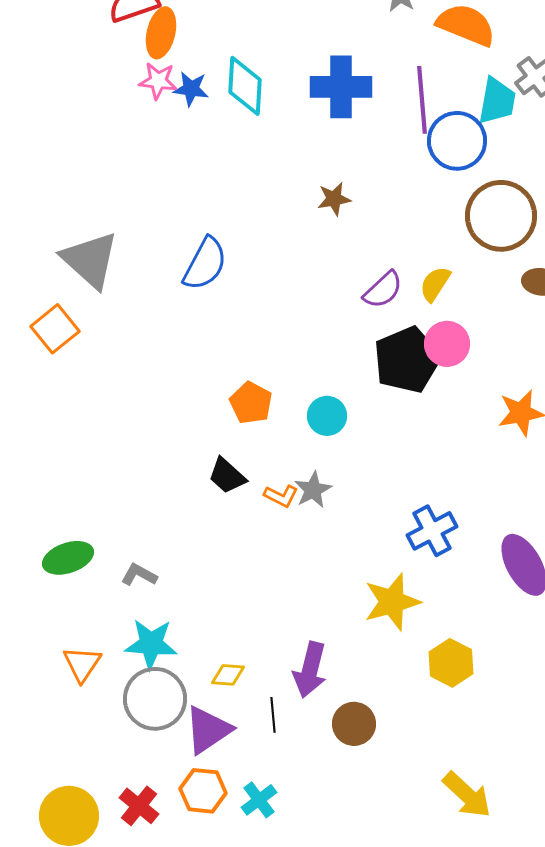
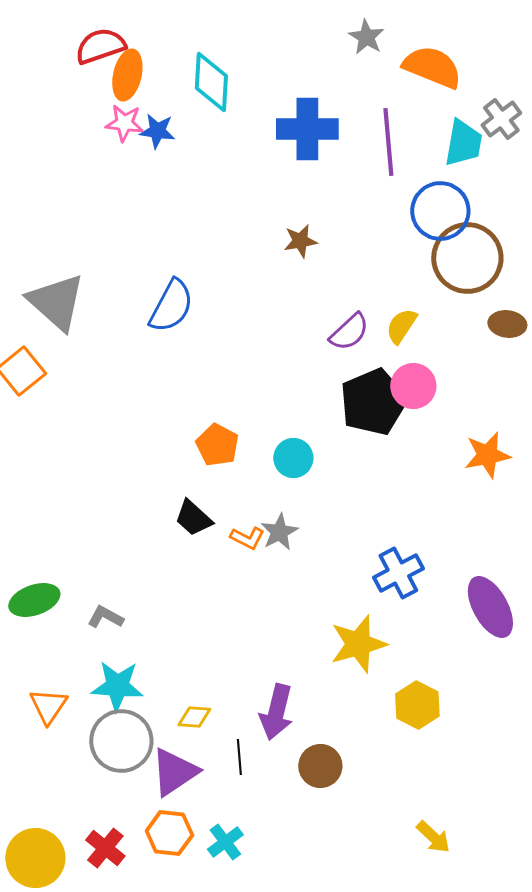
cyan diamond: (245, 86) -> (211, 82), moved
blue circle: (457, 141) -> (440, 211), moved
yellow arrow: (467, 795) -> (433, 837), size x0.7

